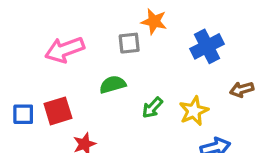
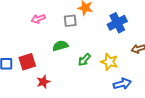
pink arrow: (65, 50) -> (38, 19), moved, size x0.6
yellow star: (194, 111) -> (109, 62), turned -30

